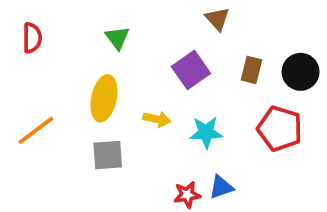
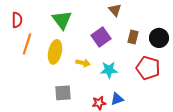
green triangle: (117, 38) -> (62, 20), size x1.5
orange line: (36, 130) -> (27, 44), moved, turned -35
gray square: (108, 155) -> (63, 93), moved

